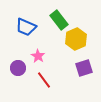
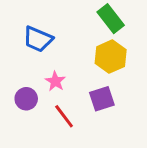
green rectangle: (59, 20) -> (111, 19), moved
purple square: (84, 68) -> (102, 99), moved

